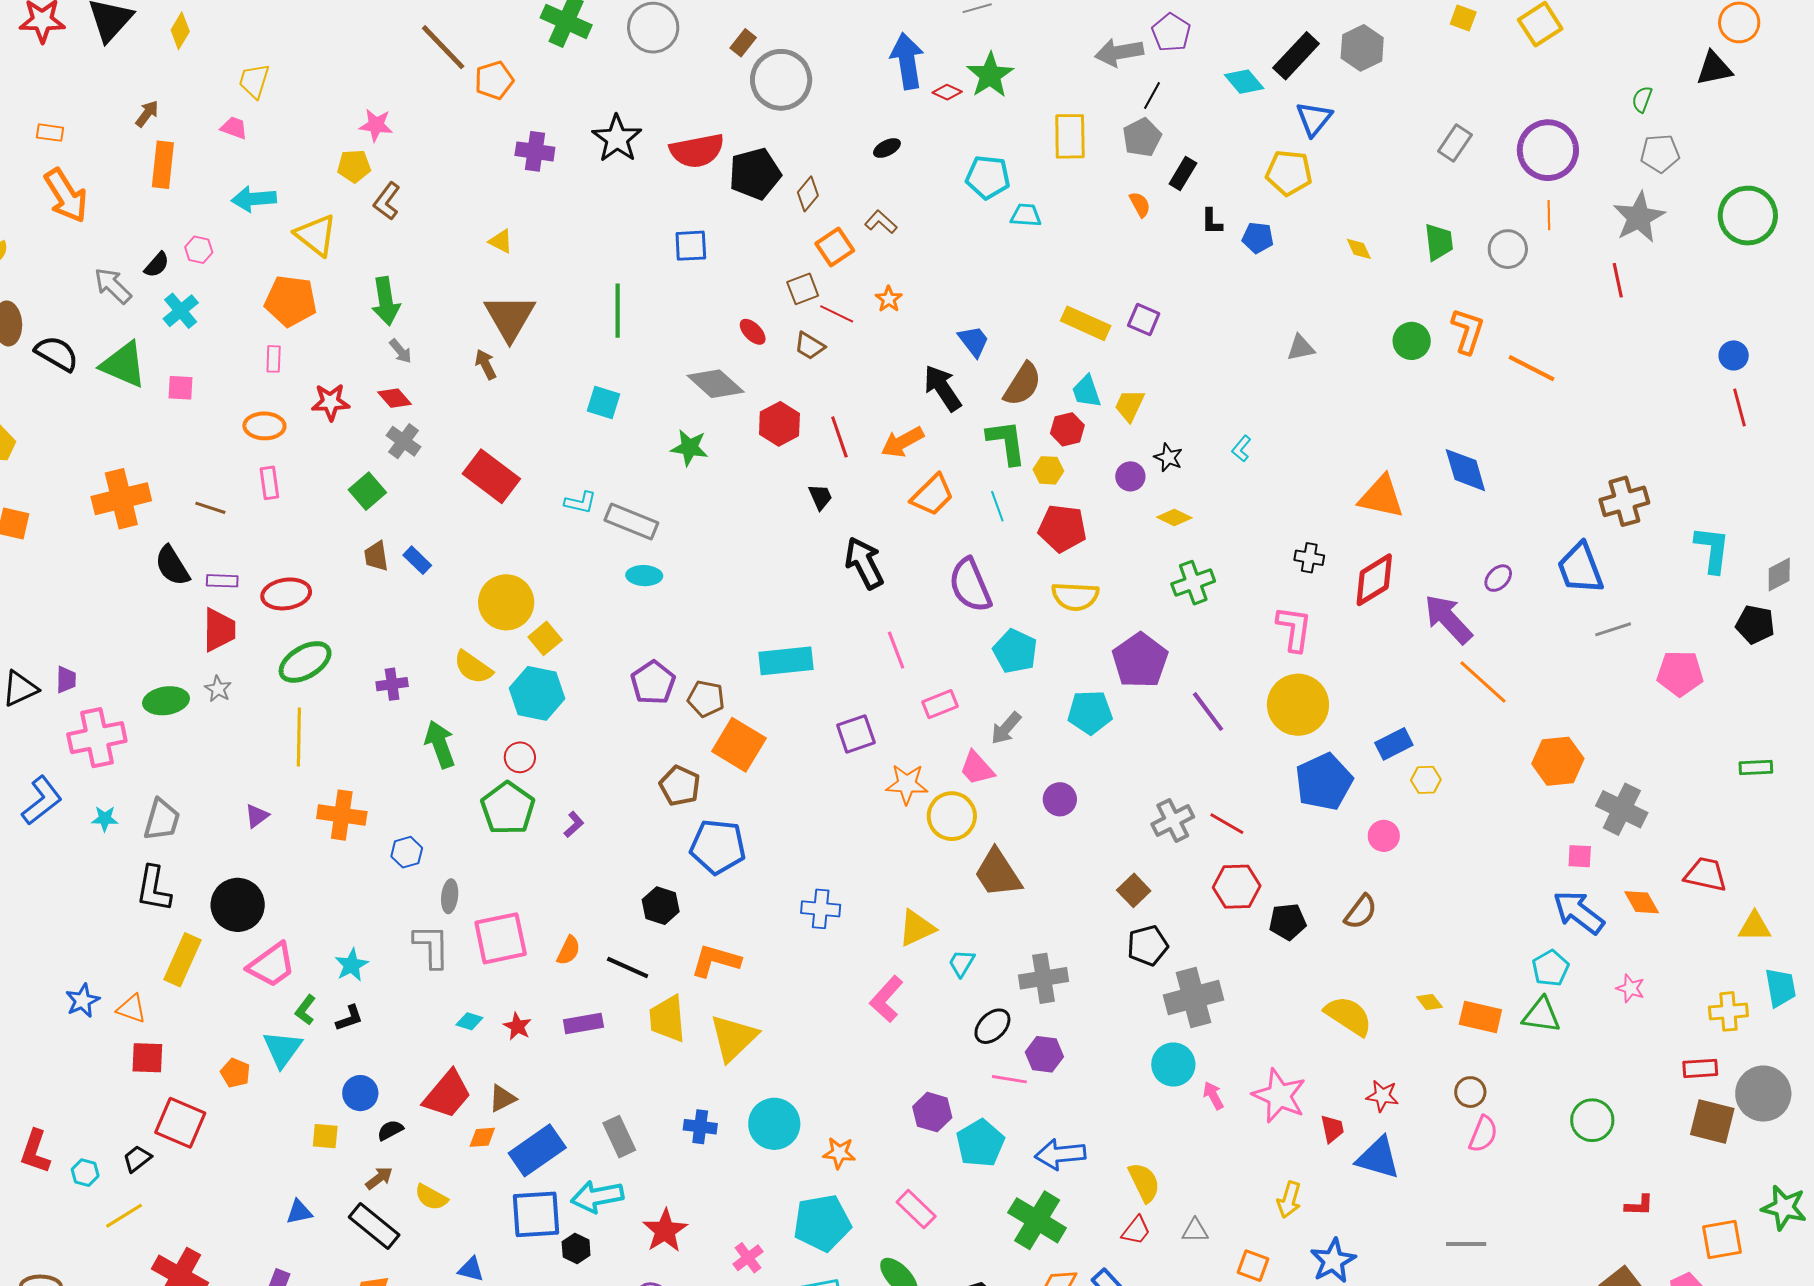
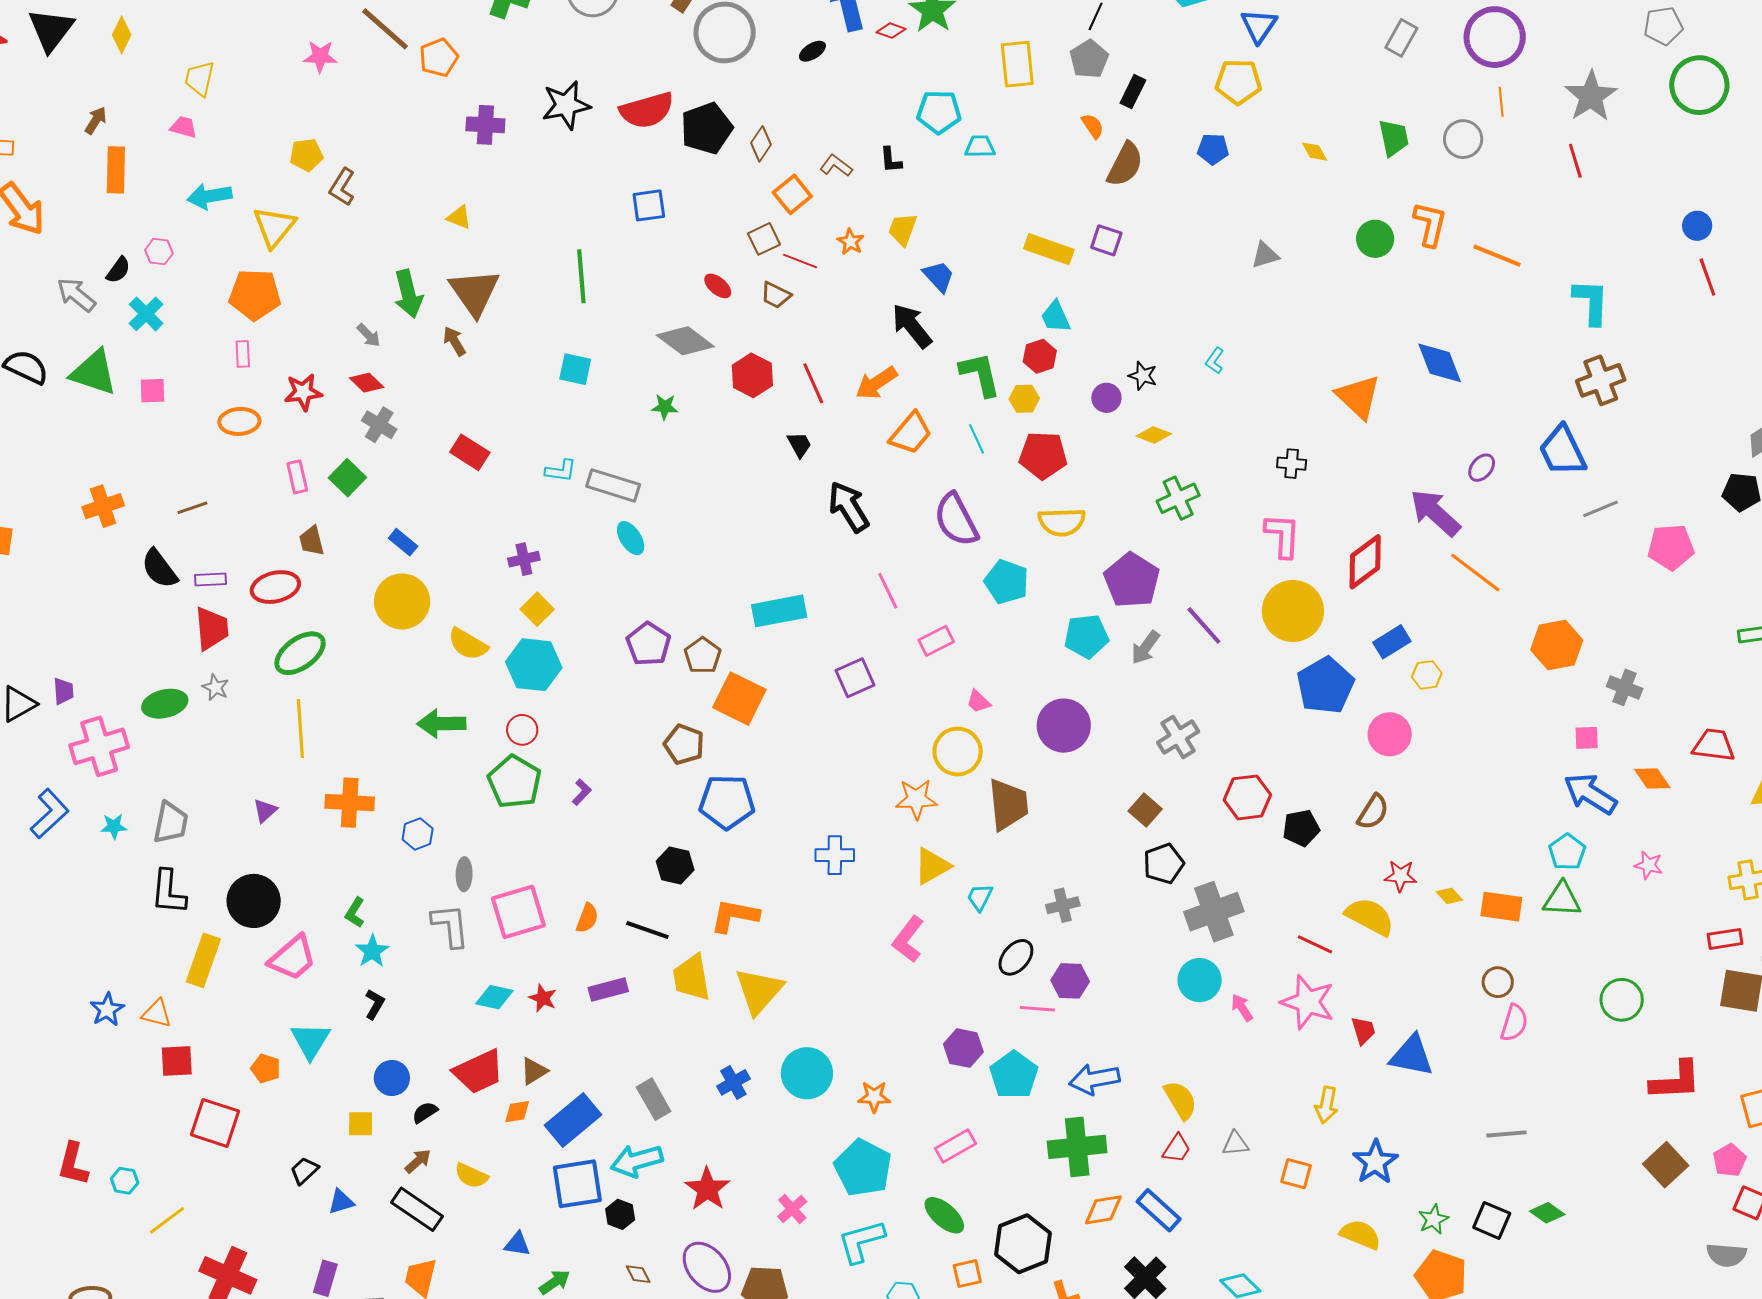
pink star: (376, 125) -> (320, 56), moved
black star: (617, 139) -> (566, 105), turned 30
black ellipse: (887, 148) -> (812, 51), moved
gray pentagon: (1660, 153) -> (1663, 26), moved
black L-shape: (1212, 222) -> (891, 160), moved
yellow triangle: (316, 235) -> (274, 227), turned 36
green arrow: (386, 301) -> (408, 294), moved
brown semicircle: (1023, 384) -> (1125, 164), moved
yellow trapezoid: (1130, 405) -> (903, 229), moved
green star: (689, 448) -> (665, 407), size x0.7
red rectangle: (491, 476) -> (470, 452), size x0.7
pink rectangle: (269, 483) -> (297, 477), moved
orange triangle: (1381, 497) -> (1358, 397), turned 36
orange cross: (121, 499) -> (103, 506), size x0.7
brown line: (210, 508) -> (192, 508), turned -32
cyan L-shape: (1712, 549) -> (1591, 302), moved
brown trapezoid: (376, 556) -> (312, 541), moved
cyan ellipse: (644, 576) -> (631, 538), turned 60
red diamond: (1374, 580) -> (1365, 562), moved
yellow circle: (506, 602) -> (402, 601), moved
purple cross: (392, 684) -> (524, 559), moved
brown pentagon: (706, 699) -> (703, 656), turned 30
gray arrow: (1006, 728) -> (1145, 647), moved
green arrow: (440, 744) -> (441, 724), turned -66
pink trapezoid: (977, 768) -> (978, 702), size x0.7
orange star: (907, 784) -> (916, 799), moved
purple circle: (1060, 799) -> (1064, 726), size x1.6
gray cross: (1622, 809) -> (1625, 687), size x0.7
red line: (1227, 824) -> (1315, 944), moved
pink circle: (1384, 836) -> (1390, 734), size x1.4
brown trapezoid: (998, 873) -> (1008, 804), turned -148
gray cross: (1044, 978) -> (1063, 905), size x0.7
green L-shape: (305, 1010) -> (355, 913), moved
black L-shape: (349, 1018) -> (375, 1004), turned -36
cyan diamond: (469, 1021) -> (494, 997), size x1.4
red trapezoid: (447, 1094) -> (479, 1072), turned 30
red star: (1382, 1096) -> (1401, 876), moved
blue cross: (700, 1127) -> (733, 1082), turned -32
black trapezoid: (137, 1159) -> (304, 1171), moved
red L-shape: (1639, 1205) -> (1676, 1081), size x1.8
pink rectangle: (916, 1209) -> (956, 1146), turned -69
green cross: (1037, 1220) -> (1077, 1147), turned -32
cyan pentagon: (822, 1223) -> (863, 1168), turned -30

